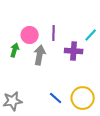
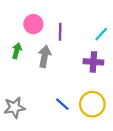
pink circle: (30, 35) -> (33, 24), moved
purple cross: (74, 51) -> (93, 62), moved

